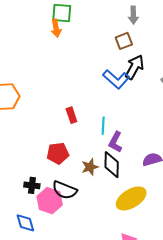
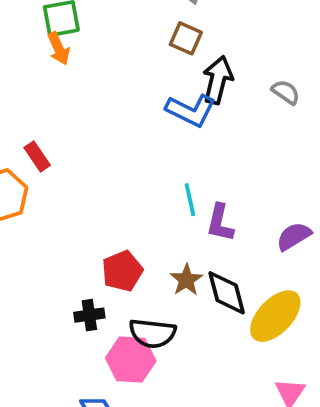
brown square: (124, 41) -> (186, 38), turned -30
red rectangle: (71, 115) -> (37, 156), moved
black diamond: (112, 165) -> (227, 293), moved
black cross: (32, 185) -> (89, 315), moved

